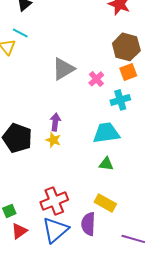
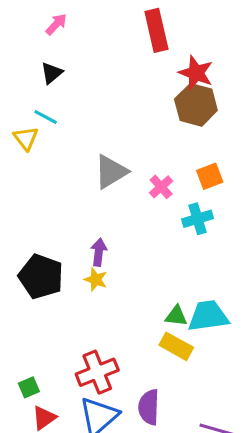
brown hexagon: (126, 47) -> (196, 105), moved
cyan trapezoid: (106, 133) -> (208, 316), moved
yellow rectangle: (105, 203) -> (176, 346), moved

